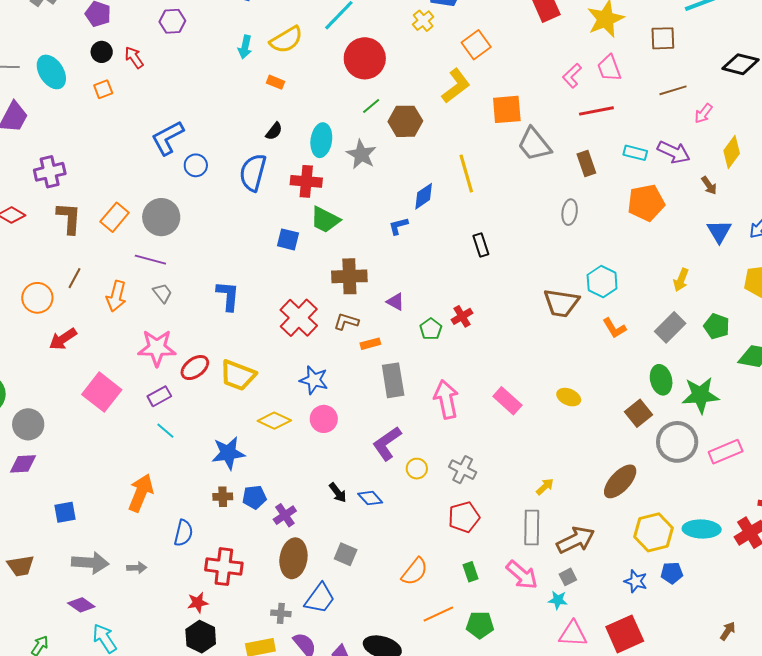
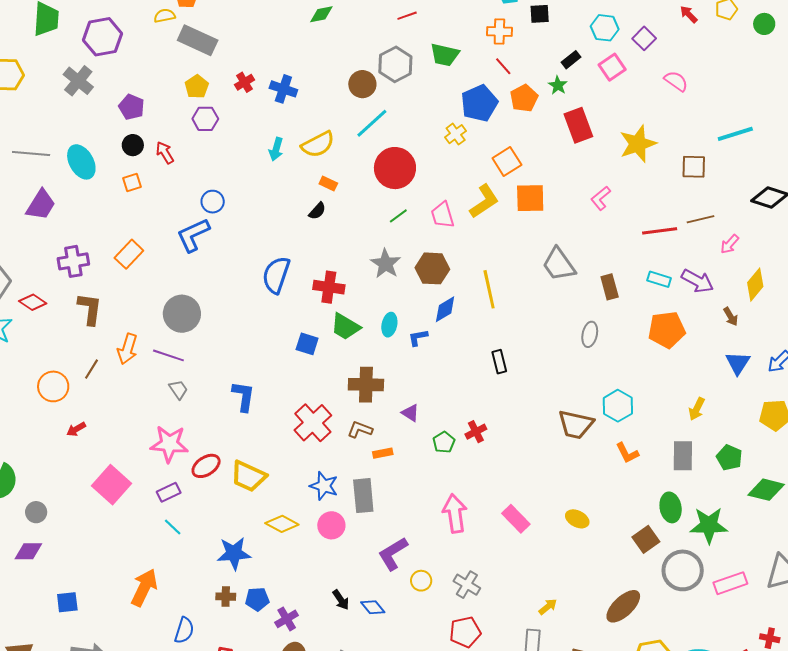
pink trapezoid: (609, 68) -> (443, 215), moved
orange rectangle: (276, 82) -> (328, 184), moved
orange square: (507, 109) -> (530, 198), moved
red line: (596, 111) -> (660, 231), moved
brown hexagon: (405, 121) -> (432, 268), moved
black semicircle: (274, 131) -> (317, 211), moved
cyan ellipse: (321, 140) -> (389, 325), moved, size x0.7
blue circle: (196, 165) -> (213, 202), moved
orange rectangle: (115, 217) -> (129, 254), moved
orange arrow: (116, 296) -> (127, 349), moved
gray rectangle: (670, 327) -> (683, 456), turned -48
red arrow: (63, 339) -> (76, 429), size x0.7
gray rectangle: (393, 380) -> (363, 496), moved
gray circle: (28, 424) -> (36, 512), size x0.7

